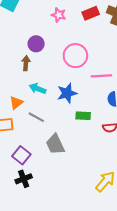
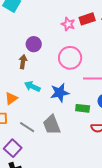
pink star: (59, 15) -> (68, 24), moved
green rectangle: (83, 116) -> (83, 108), moved
gray line: (36, 117) -> (27, 127), moved
gray trapezoid: (55, 144) -> (52, 125), moved

